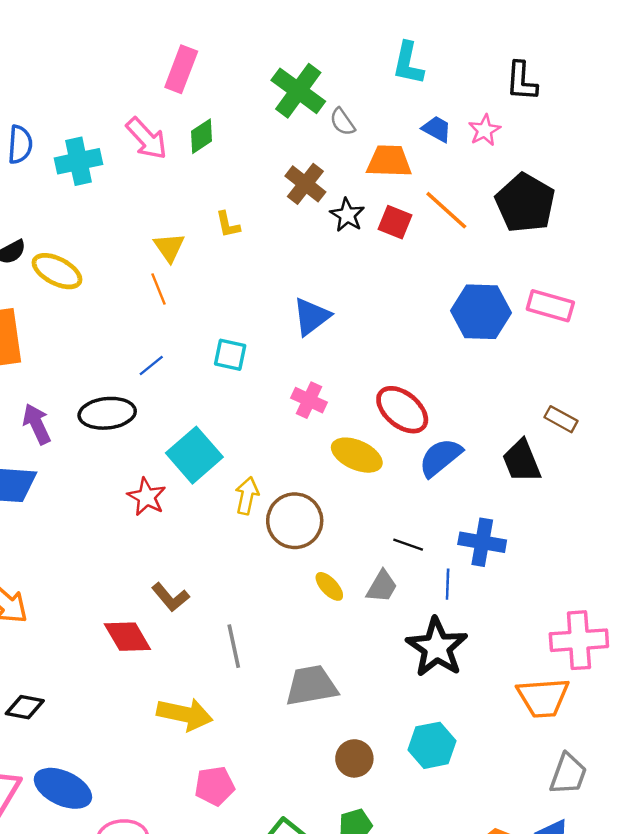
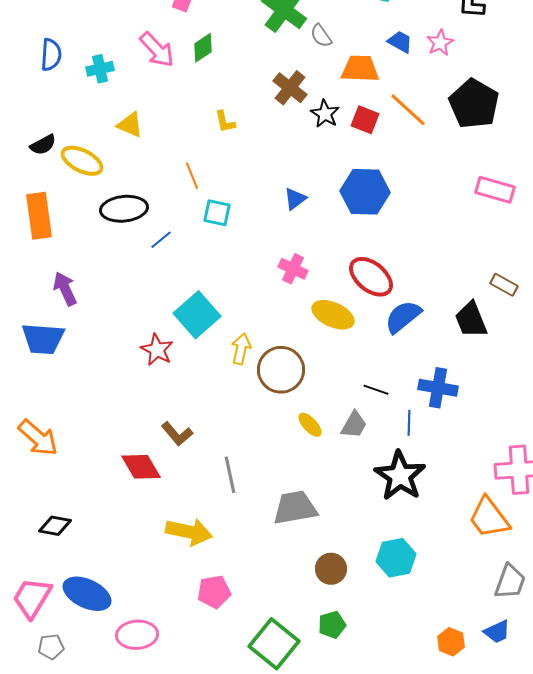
cyan cross: (78, 161) -> (100, 69), size x0.7
yellow triangle: (169, 247) -> (130, 125), moved, turned -32
orange line: (159, 289) -> (192, 176), moved
blue hexagon: (481, 312) -> (365, 192), moved
blue triangle: (311, 317) -> (295, 199), size x0.7
cyan square: (230, 355) -> (217, 213), moved
black ellipse: (107, 413) -> (124, 209), moved
orange trapezoid: (543, 698) -> (489, 518), turned 57

